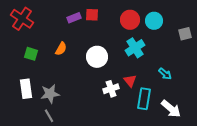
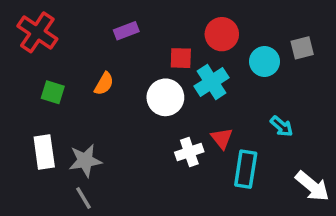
red square: (92, 15) -> (181, 58), moved
cyan circle: (154, 21) -> (264, 61), moved
gray square: (185, 34) -> (302, 48), moved
cyan cross: (135, 48) -> (212, 82), moved
white arrow: (171, 109) -> (312, 186), moved

